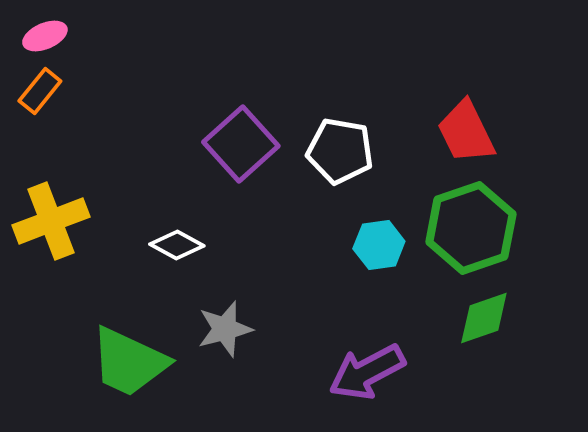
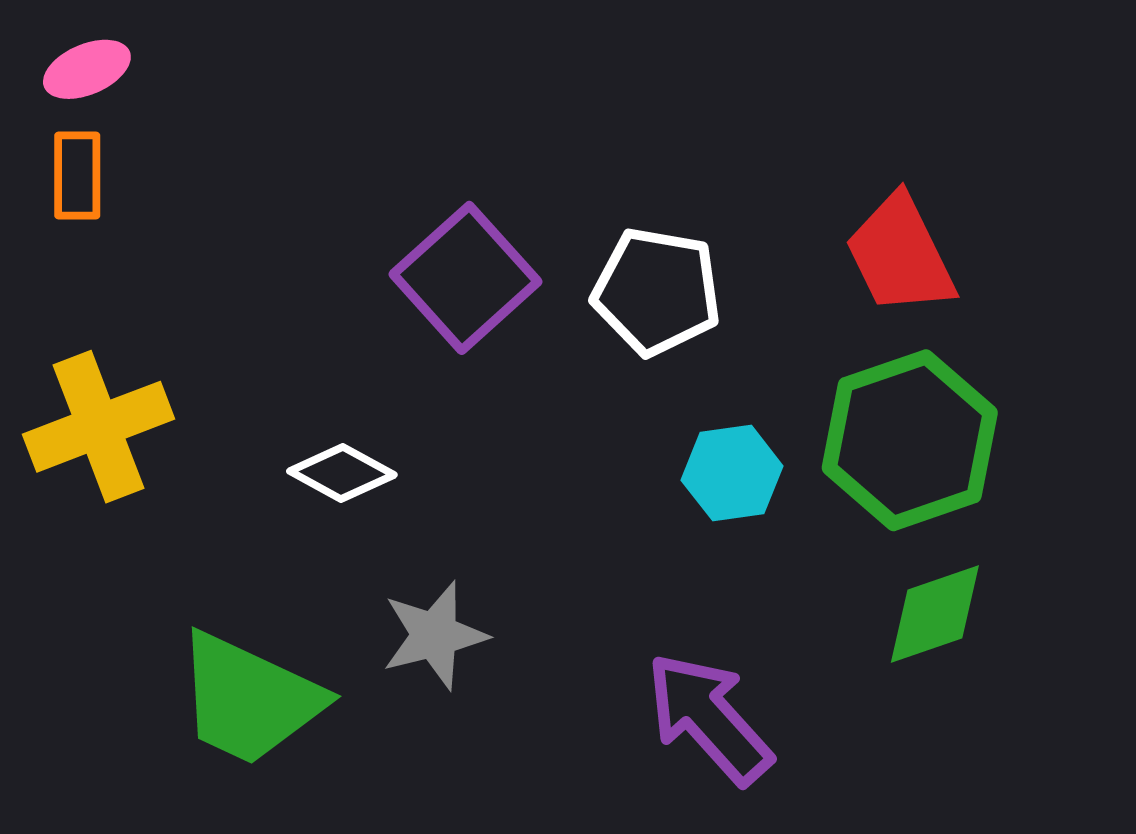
orange rectangle: (40, 91) -> (77, 176), turned -39
purple arrow: (367, 372) -> (709, 718), turned 76

